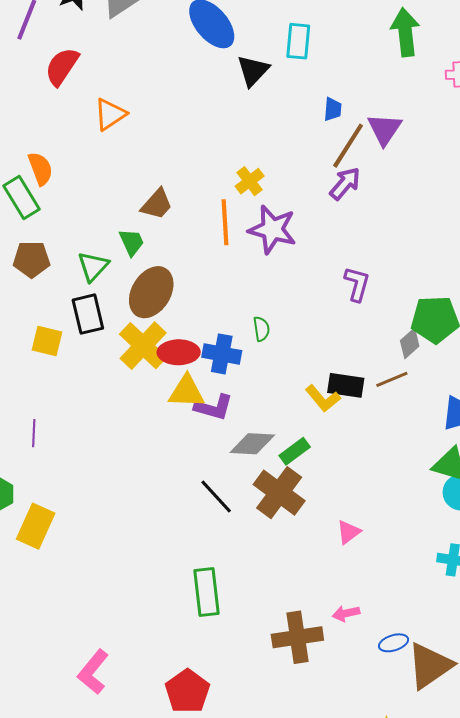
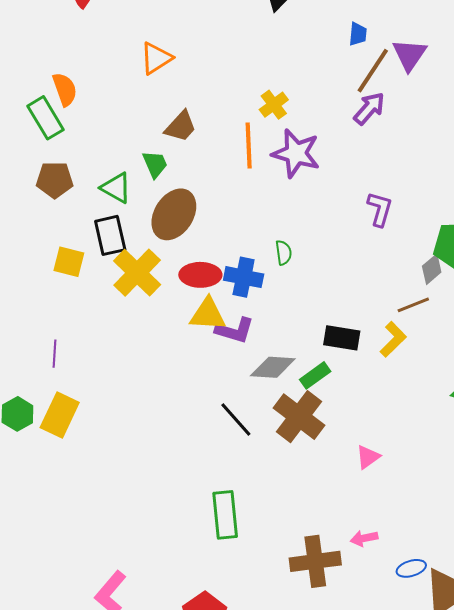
orange triangle: (110, 114) -> (156, 58), moved
green triangle: (93, 266) -> (116, 188), turned -44
yellow cross: (143, 346) -> (137, 273), moved
black rectangle: (346, 385) -> (342, 338), moved
yellow L-shape: (323, 399) -> (393, 339), moved, turned -96
yellow rectangle: (36, 526) -> (60, 415), moved

